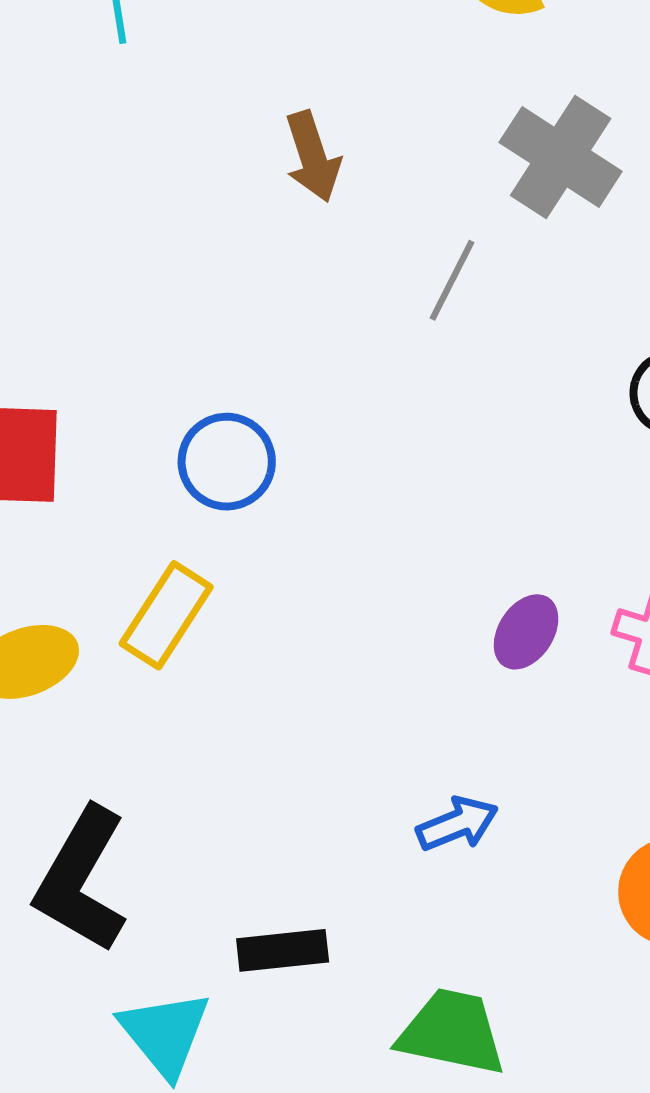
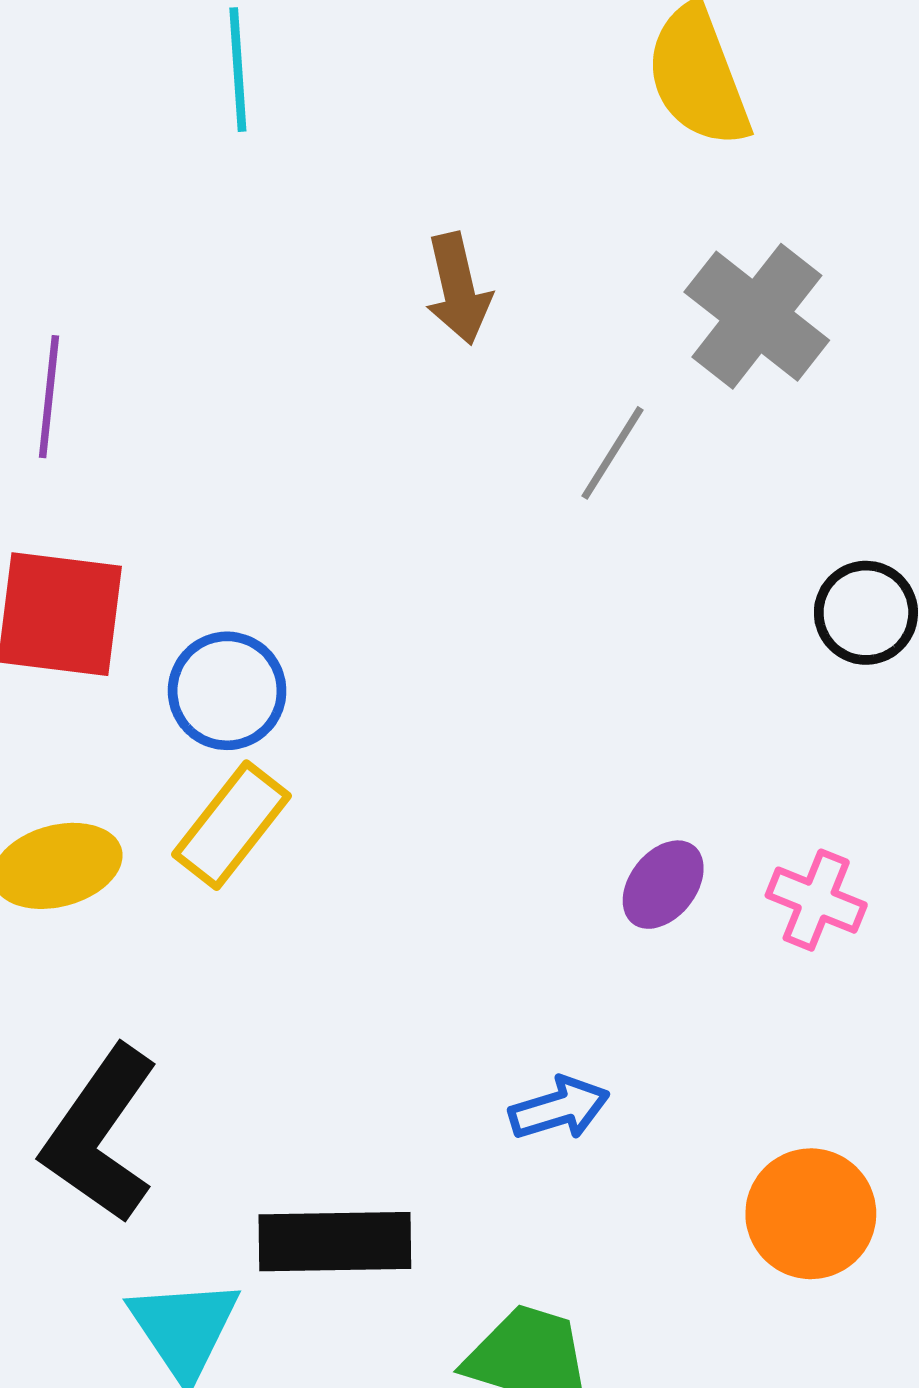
blue circle: (227, 462) -> (227, 691), moved
black rectangle: (283, 950) -> (335, 1242), size x1.4

